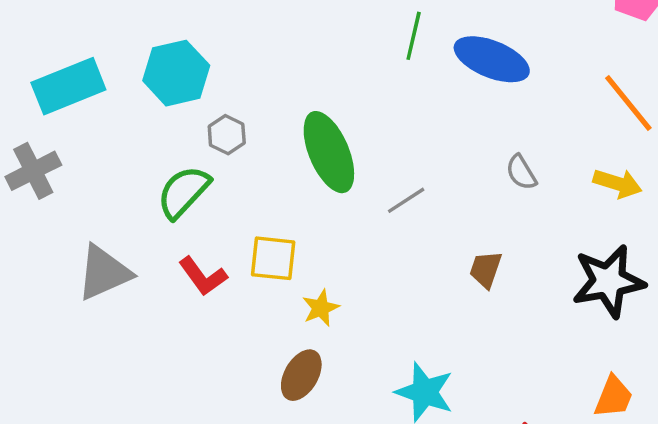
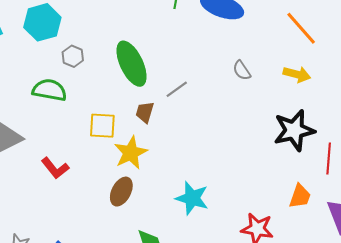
green semicircle: (183, 192) -> (50, 90), turned 60
brown trapezoid: (486, 269) -> (145, 112), moved
red L-shape: (203, 276) -> (55, 168), moved
yellow star: (321, 308) -> (131, 153), size x1.6

